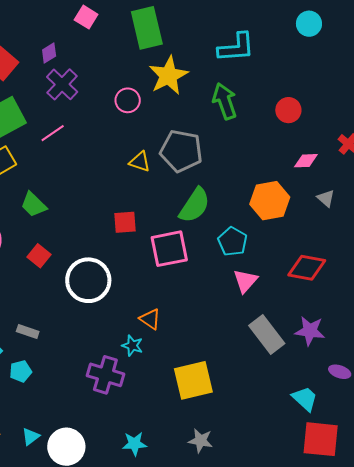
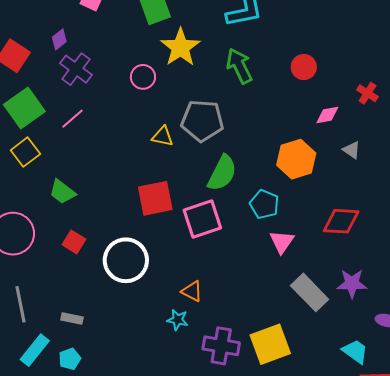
red square: (125, 222) -> (155, 198), size x1.5
purple cross: (105, 375) -> (221, 346), moved
yellow square: (193, 380) -> (270, 344), moved

